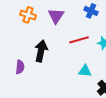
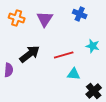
red line: (79, 40) -> (64, 55), moved
black arrow: (41, 51) -> (30, 54), turned 40

